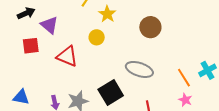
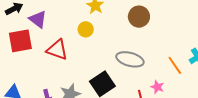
red square: (31, 46) -> (20, 41), size x1.4
pink star: (185, 100) -> (157, 87), moved

